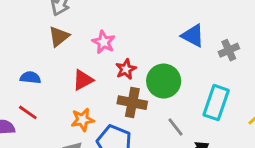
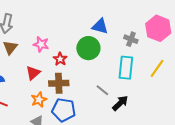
gray cross: (229, 50) -> (131, 39), moved, turned -32
green circle: (164, 81) -> (88, 48), moved
brown cross: (132, 103) -> (59, 83), moved

